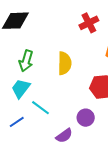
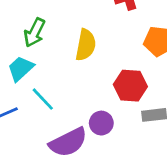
purple semicircle: (64, 136) -> (68, 142), size x1.6

